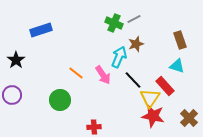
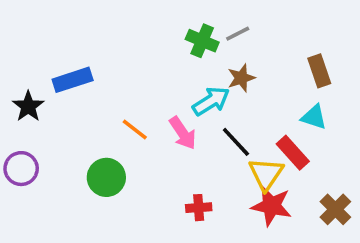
blue rectangle: (41, 30) -> (73, 80), moved
cyan arrow: (119, 57) -> (211, 101), turned 35
red cross: (94, 127) -> (199, 208), moved

